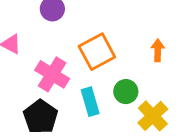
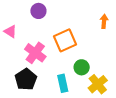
orange arrow: (158, 50) -> (104, 21), moved
cyan rectangle: (90, 102) -> (63, 83), moved

